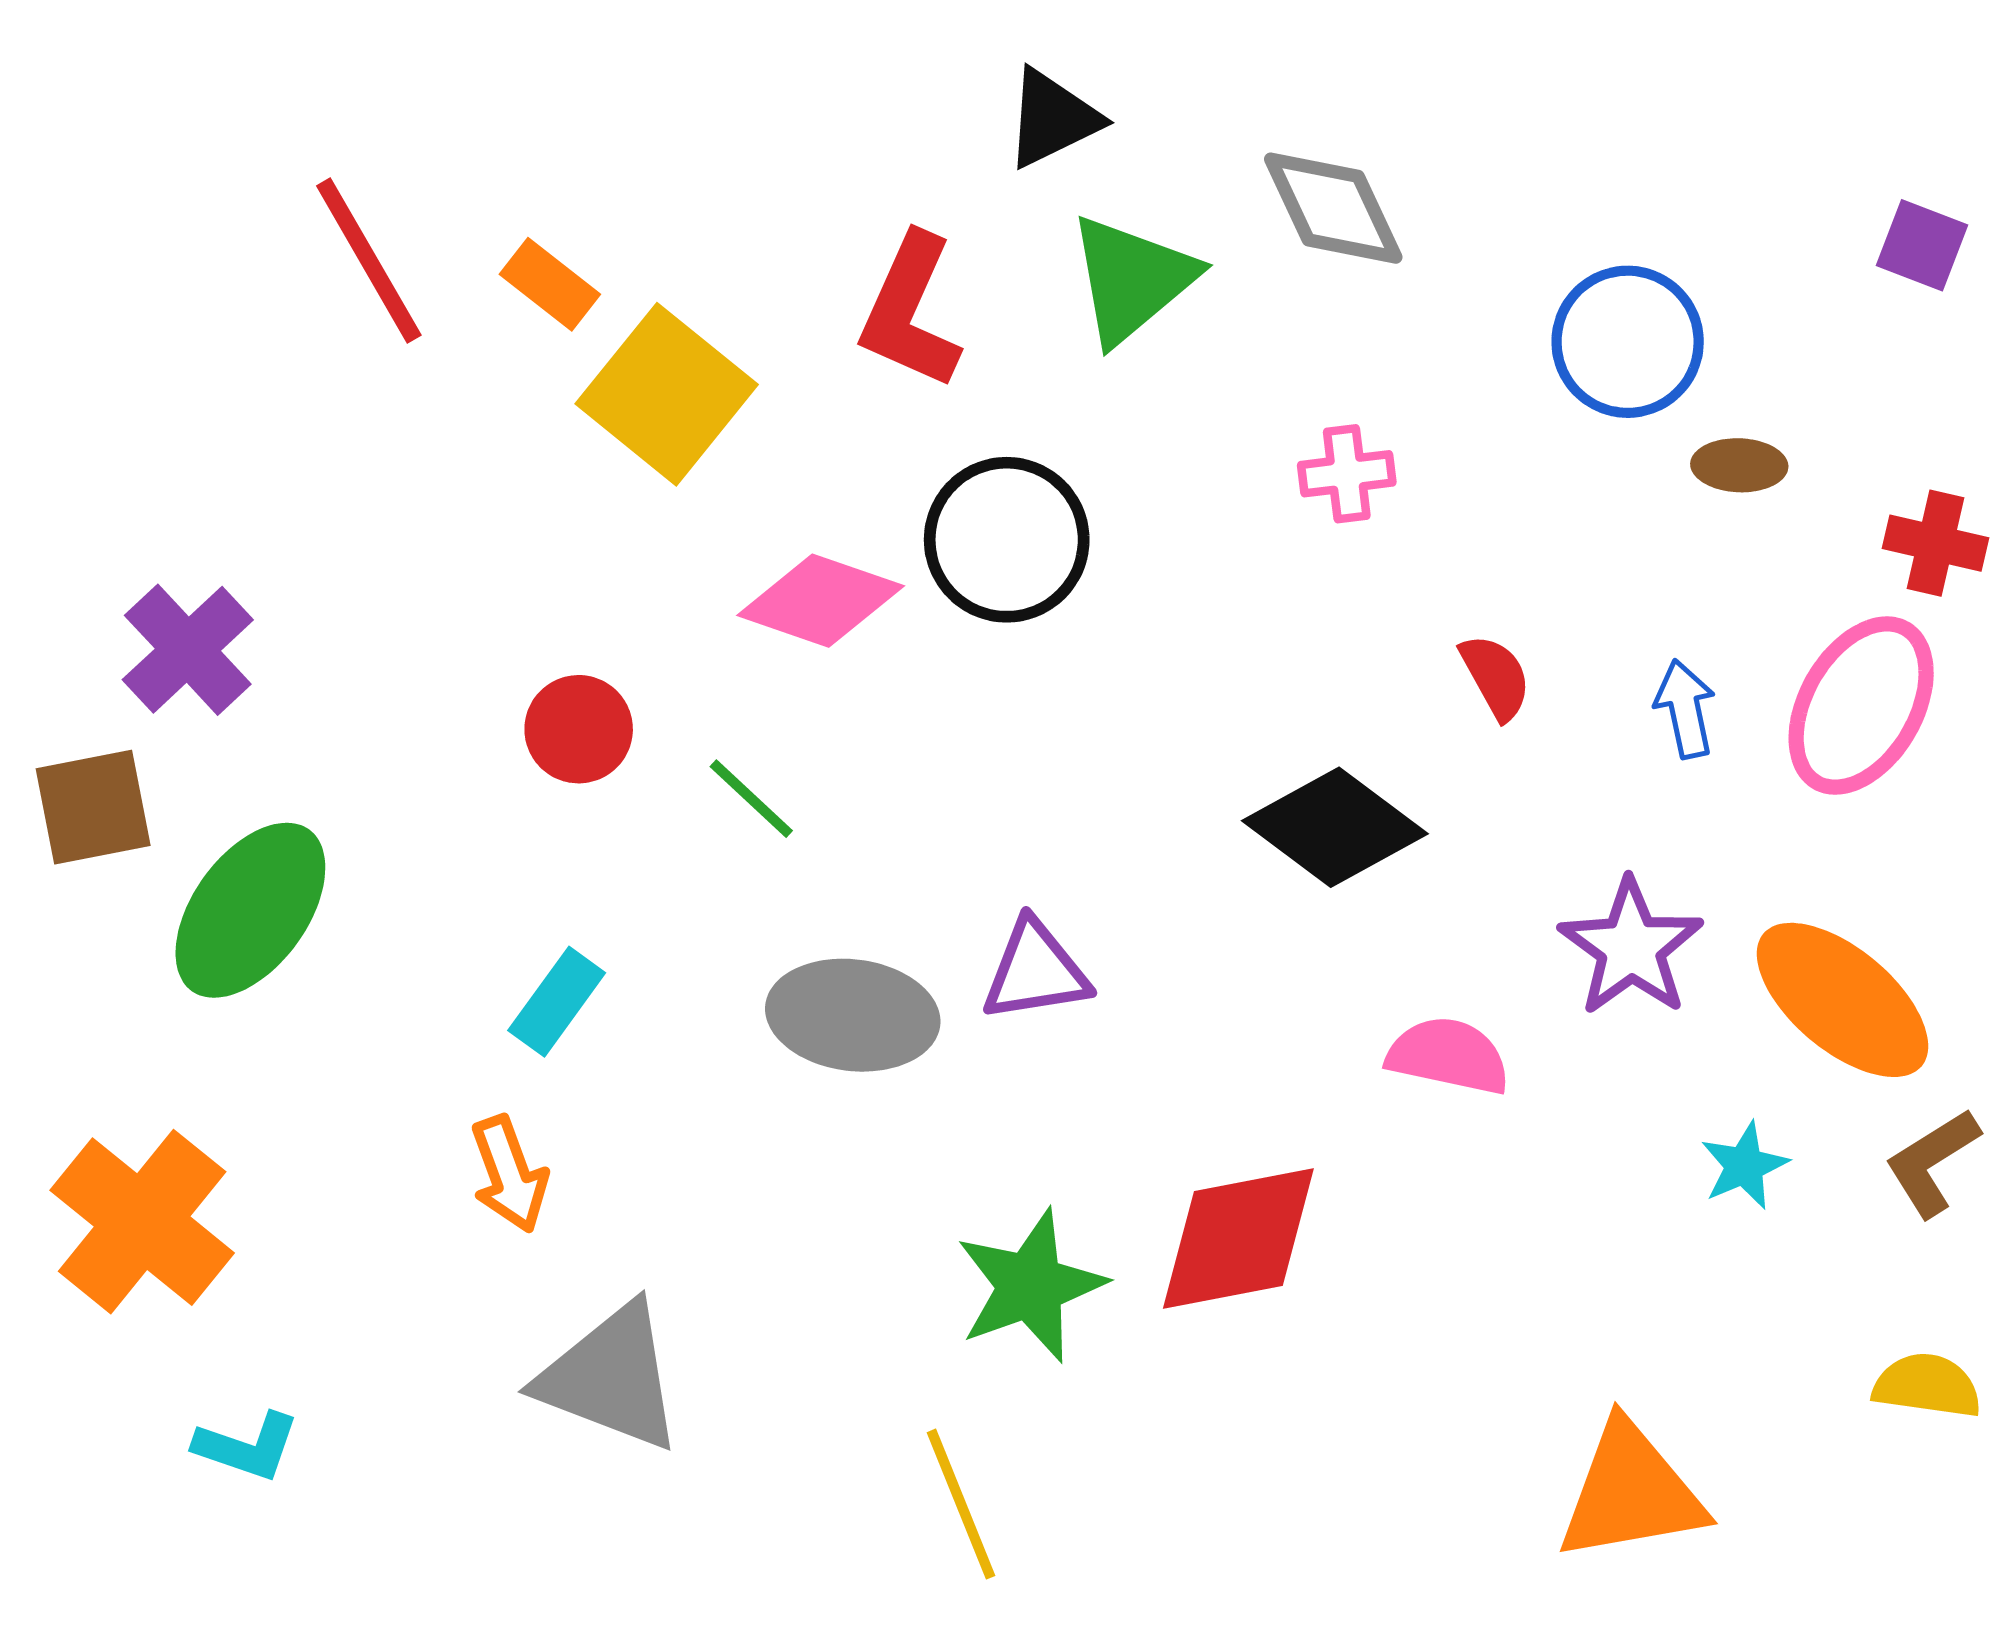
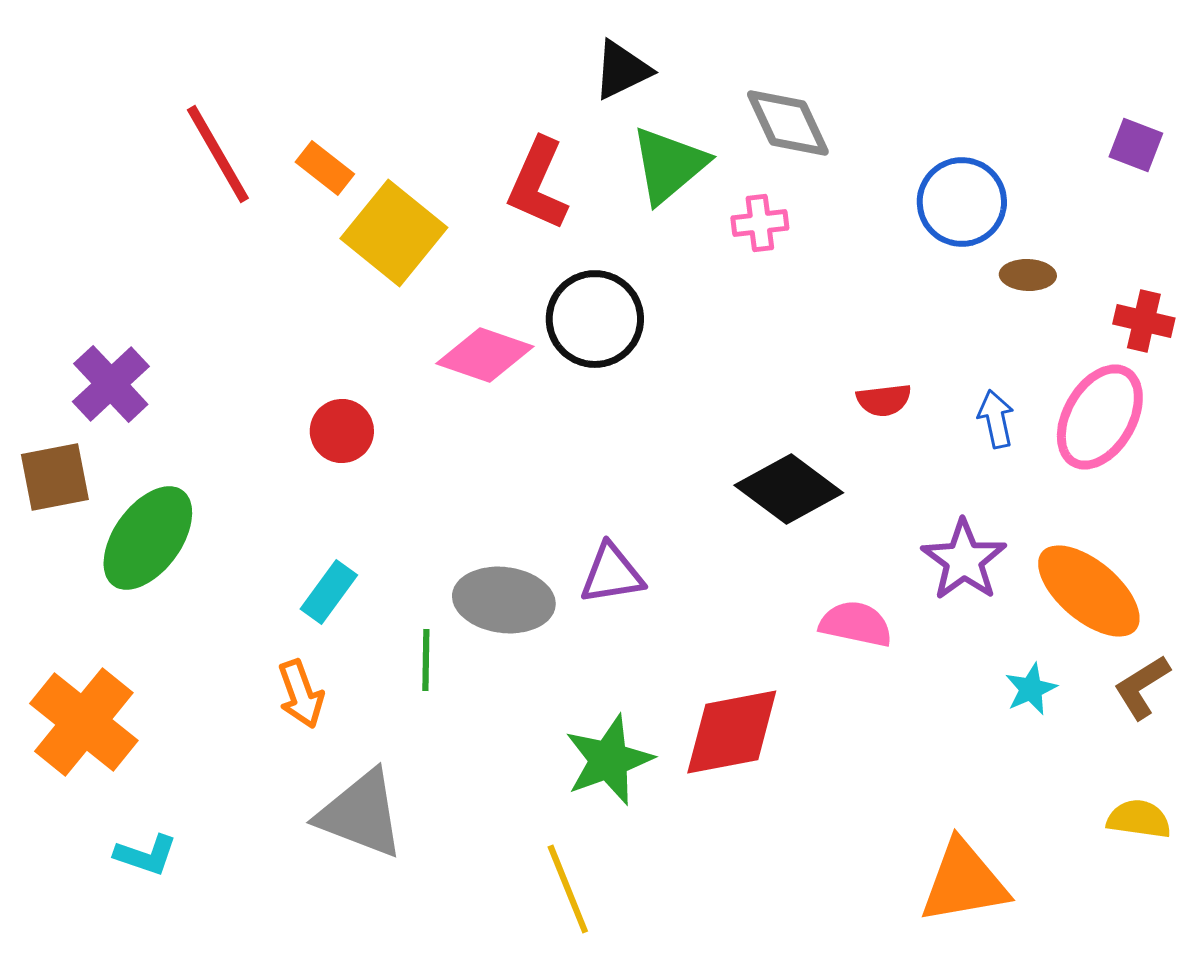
pink cross: (1347, 474) -> (760, 223), moved
red semicircle: (1496, 677) -> (884, 400), turned 112
green line: (751, 799) -> (426, 660), moved, turned 48

